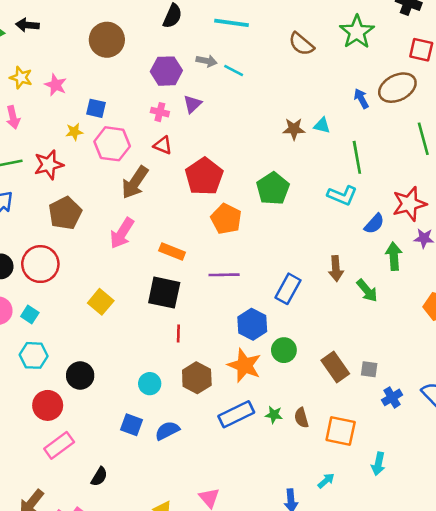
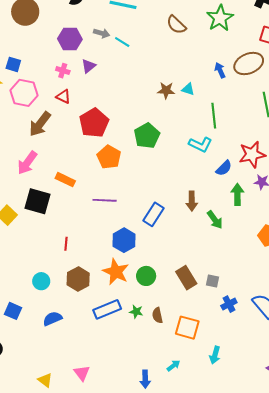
black square: (164, 293) -> (37, 201), moved
green circle: (284, 350) -> (146, 276), moved
blue square: (132, 425) -> (13, 311), moved

